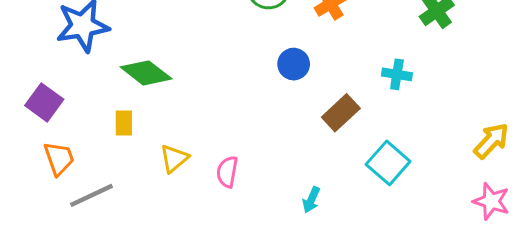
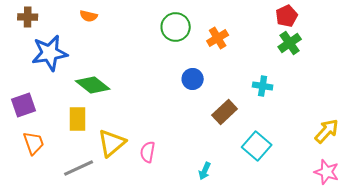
purple square: (44, 102) -> (24, 105), turned 35
yellow rectangle: (124, 123) -> (78, 119), size x1.4
yellow triangle: (174, 158) -> (112, 143), size x1.4
gray line: (91, 195) -> (79, 168), moved

